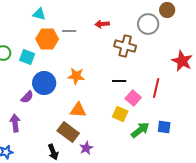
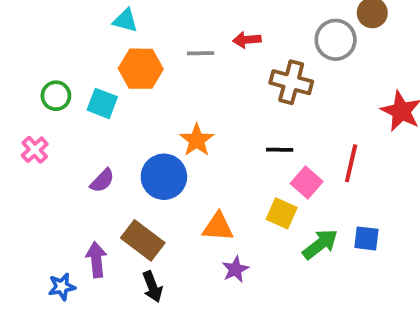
gray line: (69, 31) -> (201, 53), moved
orange star: (76, 76) -> (197, 140), turned 30
blue circle: (44, 83) -> (164, 177), moved
orange triangle: (78, 110) -> (218, 227), moved
purple arrow: (15, 123) -> (96, 260), moved
brown rectangle: (68, 132) -> (143, 240), moved
purple star: (86, 148) -> (235, 269), moved

